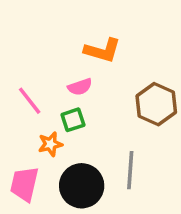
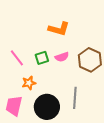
pink semicircle: (80, 87) -> (62, 57), moved
green square: (73, 120) -> (42, 58), moved

